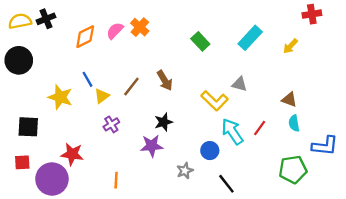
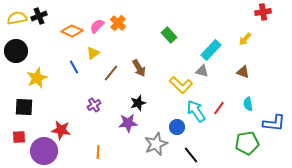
orange diamond: (85, 37) -> (72, 31), turned 50
cyan rectangle: (250, 38) -> (211, 50), moved
yellow triangle: (102, 96) -> (93, 53), moved
yellow star: (60, 97) -> (37, 78), moved, turned 30
brown triangle: (289, 100) -> (243, 72), moved
gray star: (185, 171) -> (156, 144), size x1.6

